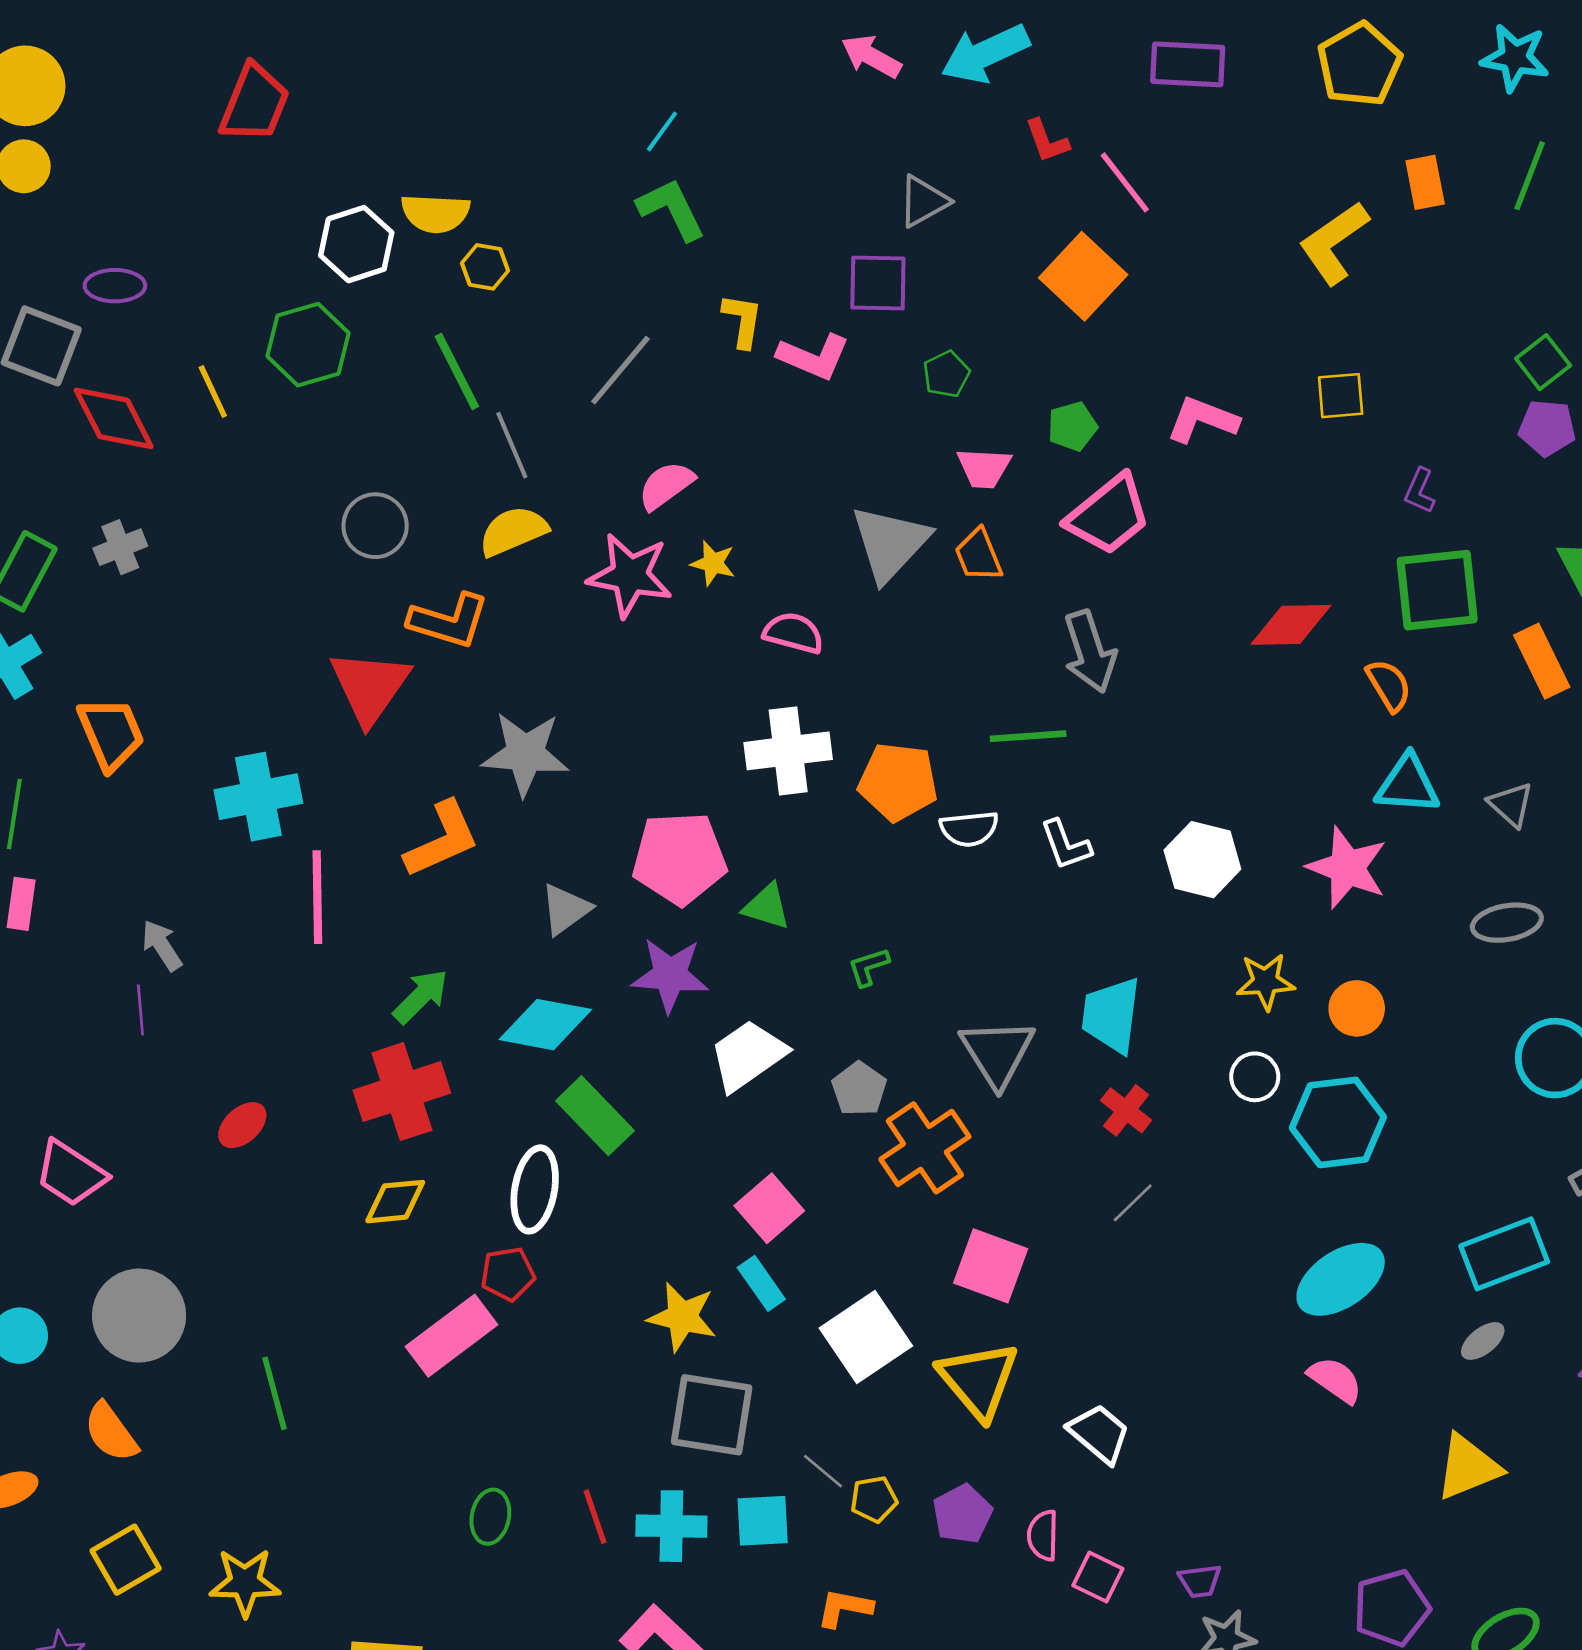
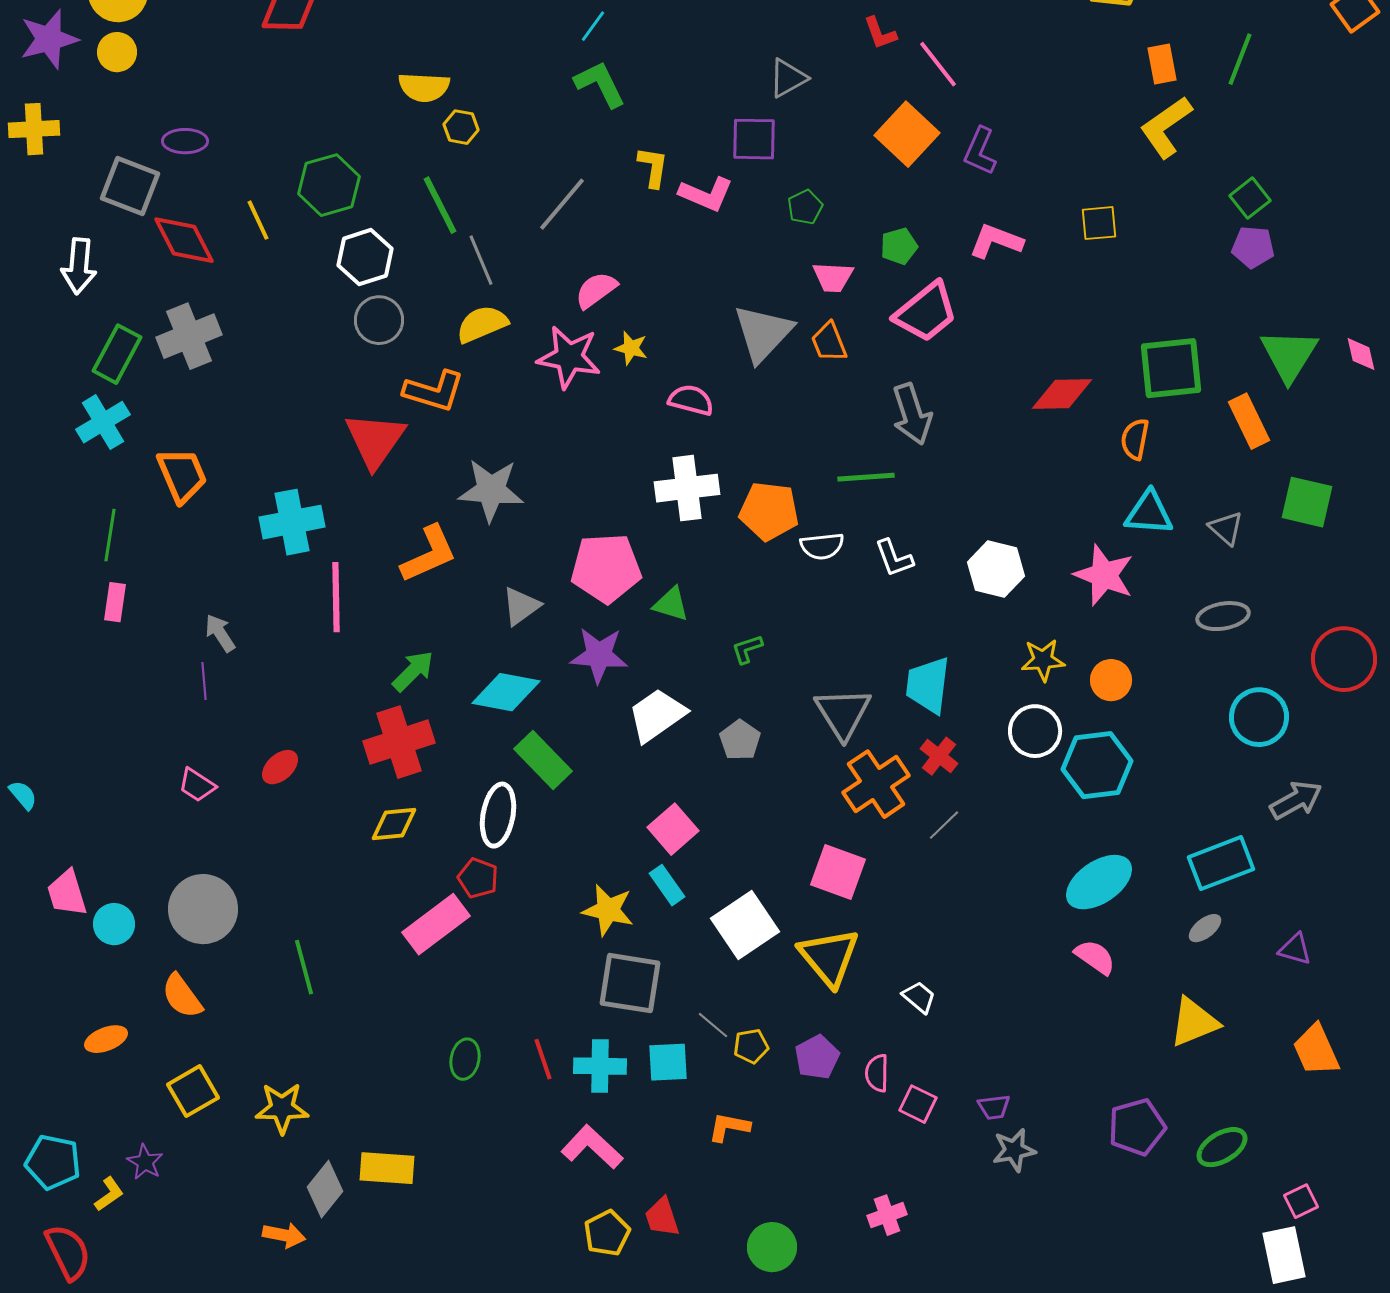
yellow L-shape: (1334, 243) -> (1166, 127), moved
white hexagon: (356, 244) -> (365, 257), moved
purple L-shape: (1420, 491) -> (980, 151), moved, size x1.4
gray cross: (120, 547) -> (189, 336), size x1.6
orange semicircle: (1389, 685) -> (1135, 439), turned -138
white circle: (1255, 1077) -> (1035, 731), size x1.4
orange cross: (925, 1148) -> (876, 784), moved
pink trapezoid: (71, 1173) -> (197, 785), moved, size x0.7
red pentagon: (508, 1274) -> (478, 878), turned 30
white trapezoid: (1099, 1434) -> (919, 997), size x0.7

